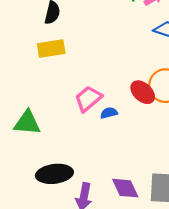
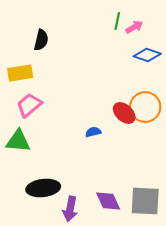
yellow rectangle: (51, 49) -> (20, 73), moved
pink trapezoid: (88, 99) -> (29, 105), moved

